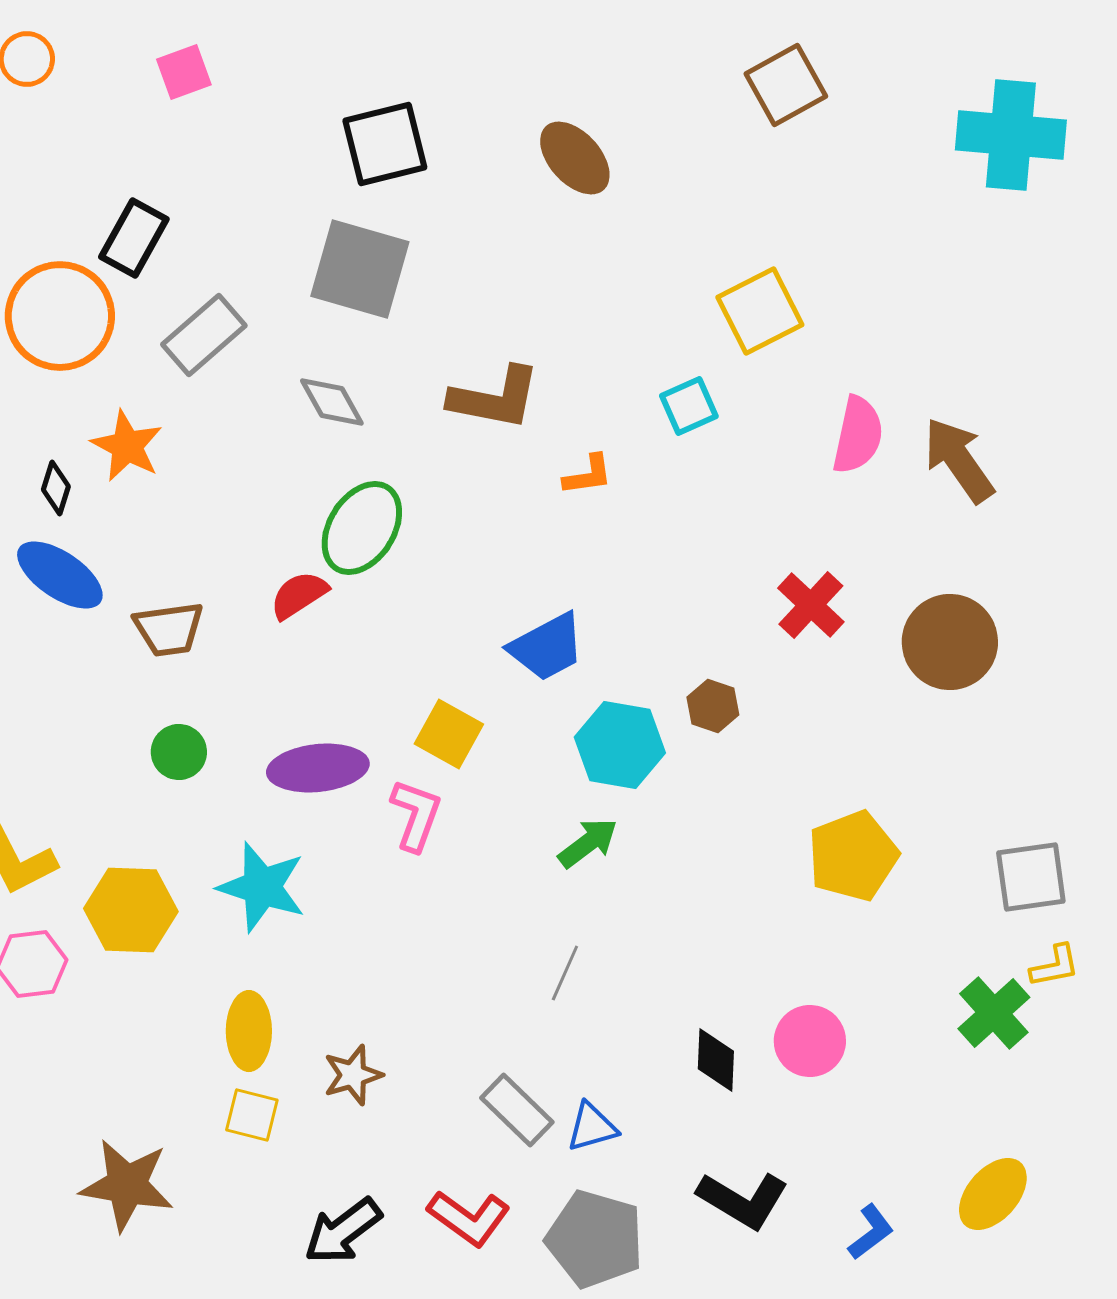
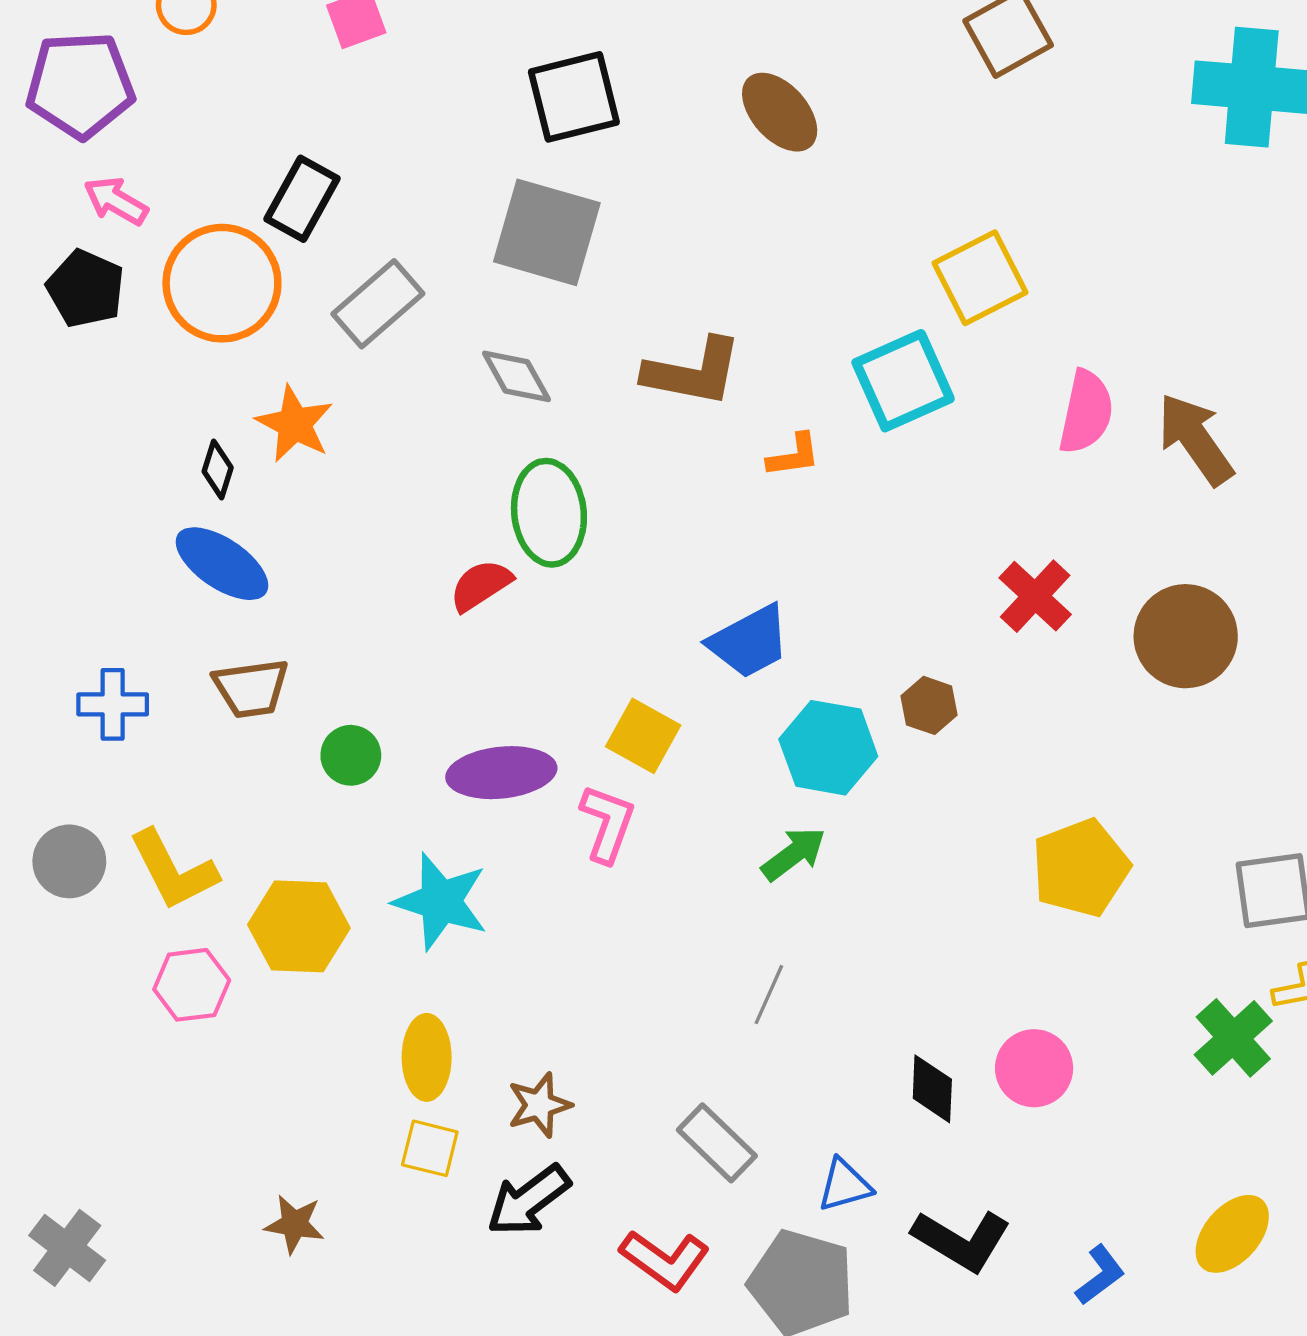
cyan square: (689, 406) -> (903, 381), size x1.6
green ellipse: (362, 528) -> (549, 513), turned -38
brown trapezoid: (169, 629) -> (251, 688), moved
blue triangle: (592, 1127) -> (845, 1185), moved
brown star: (127, 1185) -> (295, 1224), size x0.6
black arrow: (343, 1231) -> (528, 1200), moved

